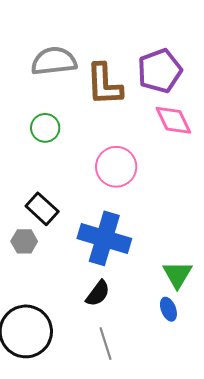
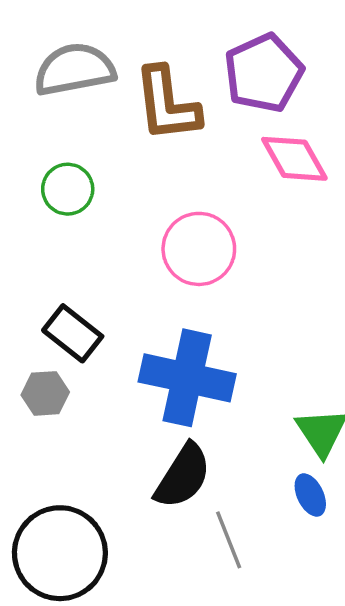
black semicircle: (98, 293) -> (183, 476), size x1.4
gray line: (106, 344) -> (229, 540), moved

